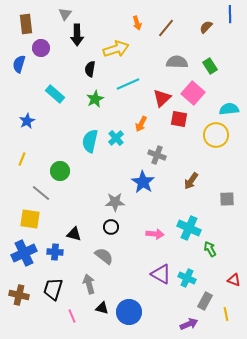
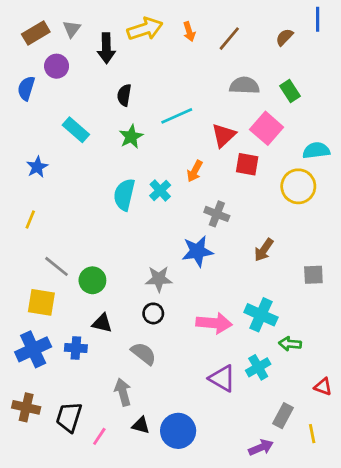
gray triangle: (65, 14) -> (72, 29), moved
brown rectangle: (26, 24) -> (36, 33), turned 66
yellow arrow: (116, 49) -> (145, 29), moved
green circle: (60, 171) -> (92, 280), moved
blue star: (143, 182) -> (197, 251), turned 30
pink arrow: (155, 234) -> (214, 323), size x1.4
green arrow: (210, 249) -> (290, 344), turned -56
cyan cross: (187, 278) -> (258, 367), moved, turned 36
black trapezoid: (53, 289) -> (69, 417), moved
pink line: (72, 316) -> (99, 436), turned 56

